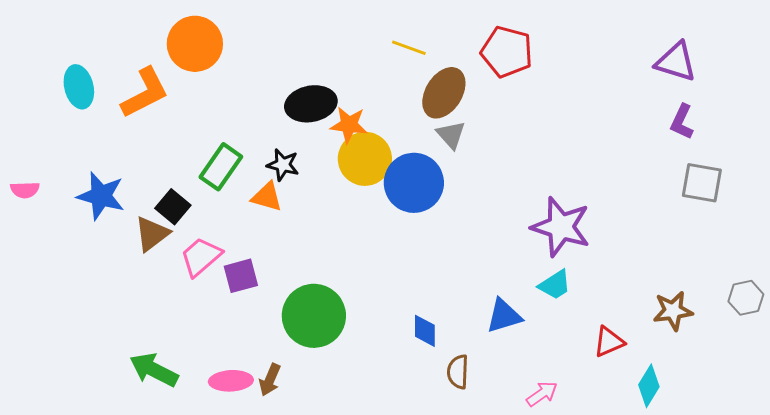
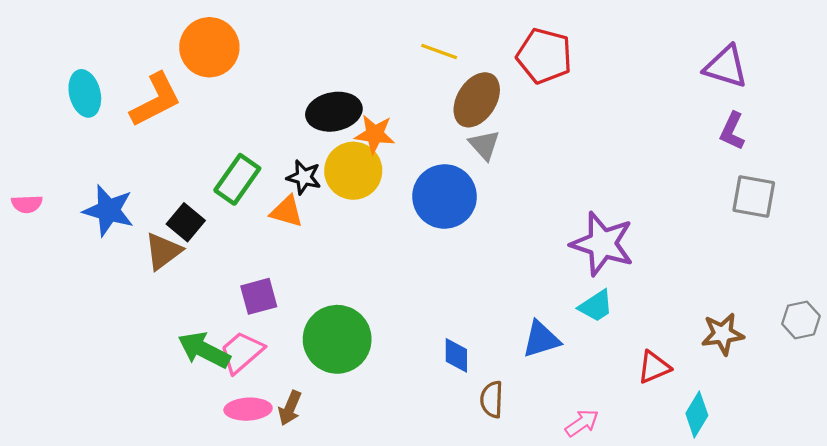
yellow circle: (365, 159) -> (353, 171), moved
pink trapezoid: (201, 257) -> (242, 352), moved
green arrow: (154, 370) -> (204, 350), moved

